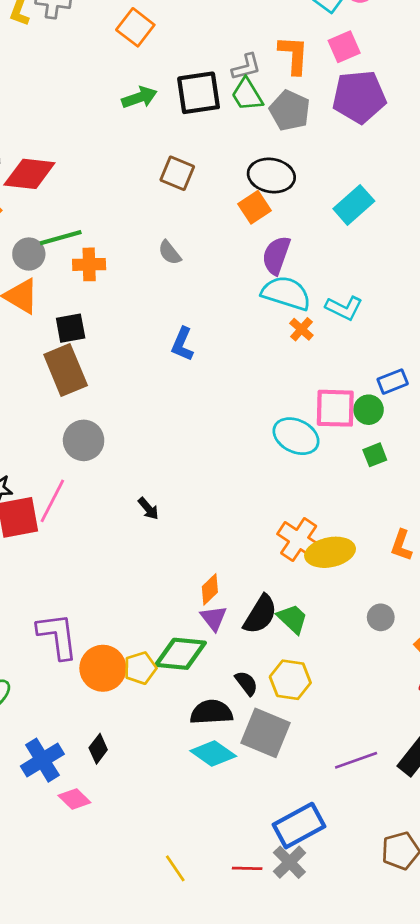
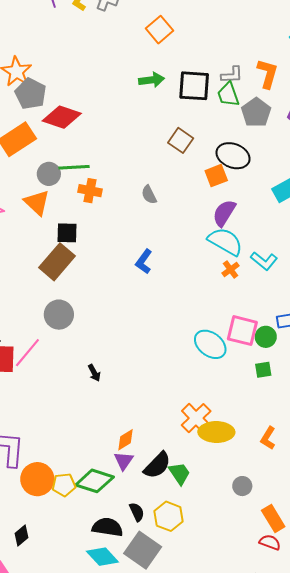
brown square: (177, 173) -> (181, 140), moved
brown rectangle: (66, 370) -> (57, 262), turned 51

